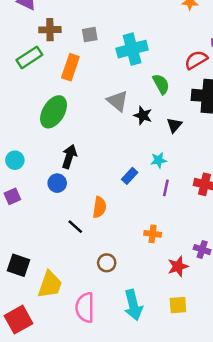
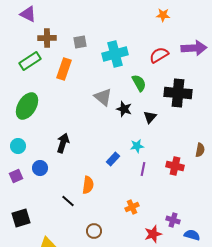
red semicircle: (196, 60) -> (159, 55), moved
green ellipse: (54, 112) -> (27, 106), moved
blue circle: (57, 183) -> (40, 168), moved
orange cross: (153, 234) -> (132, 207), turned -32
black square: (18, 265) -> (21, 218), moved, turned -36

